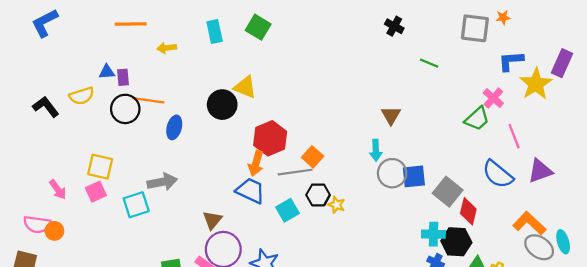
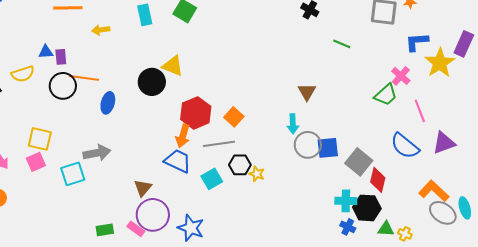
orange square: (313, 157) -> (234, 117), moved

